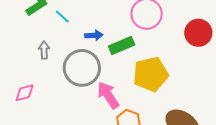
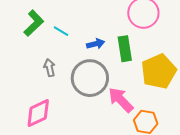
green rectangle: (122, 46) -> (125, 49), turned -65
pink diamond: (25, 93) -> (38, 113), size x1.4

